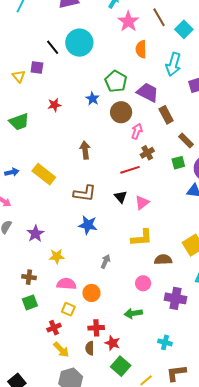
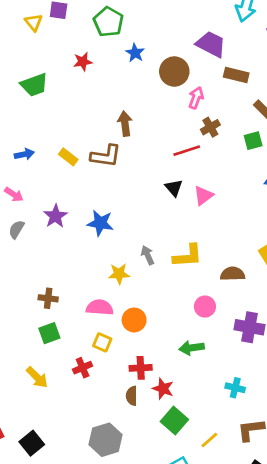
green pentagon: (116, 81) -> (108, 22), moved
brown rectangle: (166, 115) -> (236, 75), turned -48
yellow rectangle: (44, 174) -> (68, 157), size x0.6
brown L-shape: (85, 193) -> (106, 156), moved
blue star: (88, 225) -> (100, 223), moved
purple star: (35, 234) -> (55, 216), moved
yellow L-shape: (142, 238) -> (188, 256), moved
yellow star: (57, 256) -> (119, 274), moved
gray arrow: (105, 261) -> (148, 255), moved, turned -48
yellow arrow: (61, 350) -> (37, 377), moved

